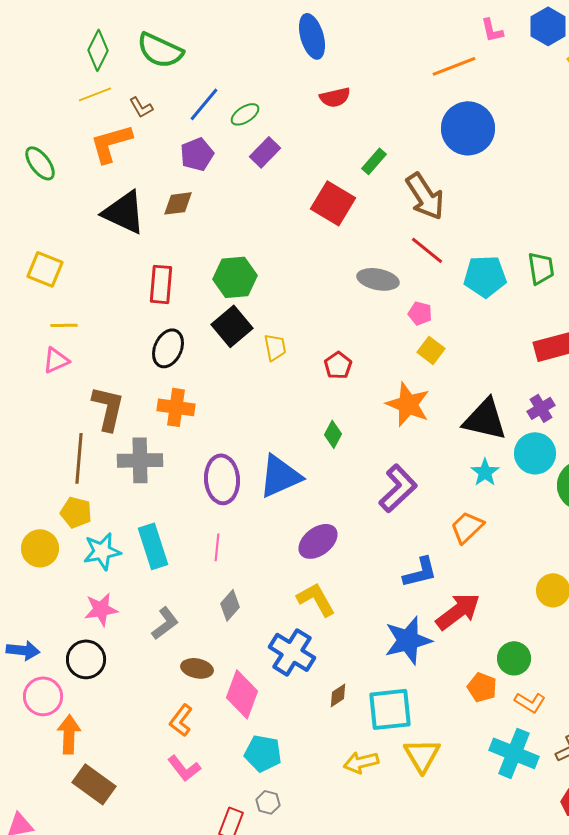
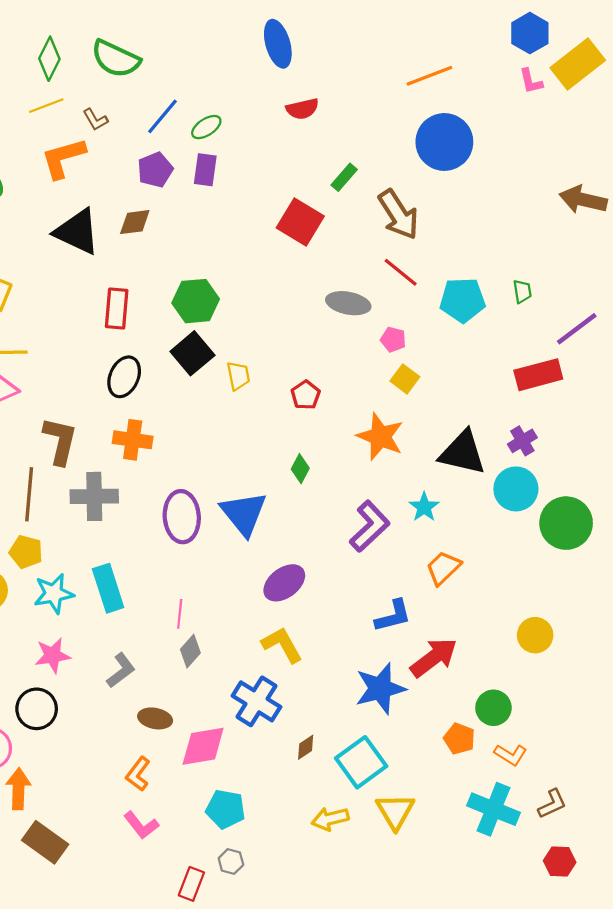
pink L-shape: (492, 30) -> (531, 81), moved
purple rectangle: (265, 152) -> (205, 170), moved, turned -36
green trapezoid: (541, 268) -> (522, 291), size x0.7
cyan star: (485, 472) -> (424, 507), moved
blue triangle: (280, 476) -> (244, 513), turned -45
pink line: (217, 547) -> (180, 614), moved
pink diamond: (242, 694) -> (203, 746), turned 60
cyan square: (390, 709) -> (361, 762), turned -30

